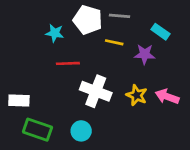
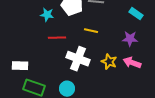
cyan rectangle: (160, 32) -> (136, 14), moved
yellow line: (114, 42) -> (91, 31), moved
purple star: (145, 54) -> (130, 39), moved

